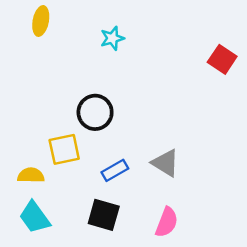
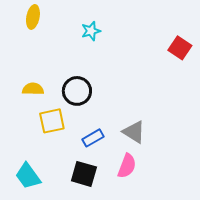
yellow semicircle: (31, 175) -> (33, 89), moved
pink semicircle: (167, 222) -> (127, 166), moved

